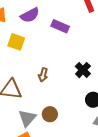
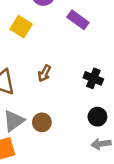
black cross: (83, 70) -> (93, 78), turned -35

